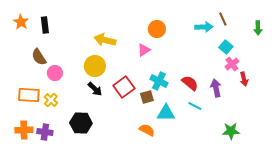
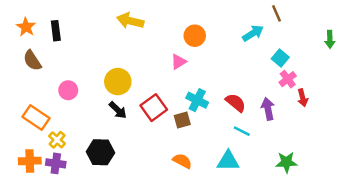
brown line: (223, 19) -> (277, 13), moved
cyan arrow: (204, 27) -> (253, 33), turned -30
green arrow: (258, 28) -> (330, 39), moved
yellow arrow: (105, 40) -> (130, 21), moved
brown semicircle: (39, 57) -> (32, 60), moved
orange rectangle: (29, 95) -> (36, 118), turned 30
yellow cross: (51, 100) -> (57, 140), moved
cyan triangle: (166, 113) -> (228, 161), moved

